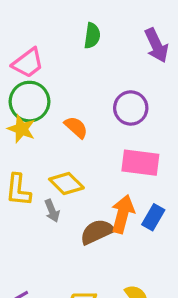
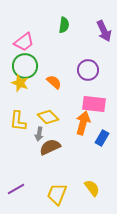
gray arrow: (52, 211) -> (39, 134), turned 32
orange arrow: (123, 214) -> (83, 123), moved
brown semicircle: (97, 232) -> (50, 147), moved

